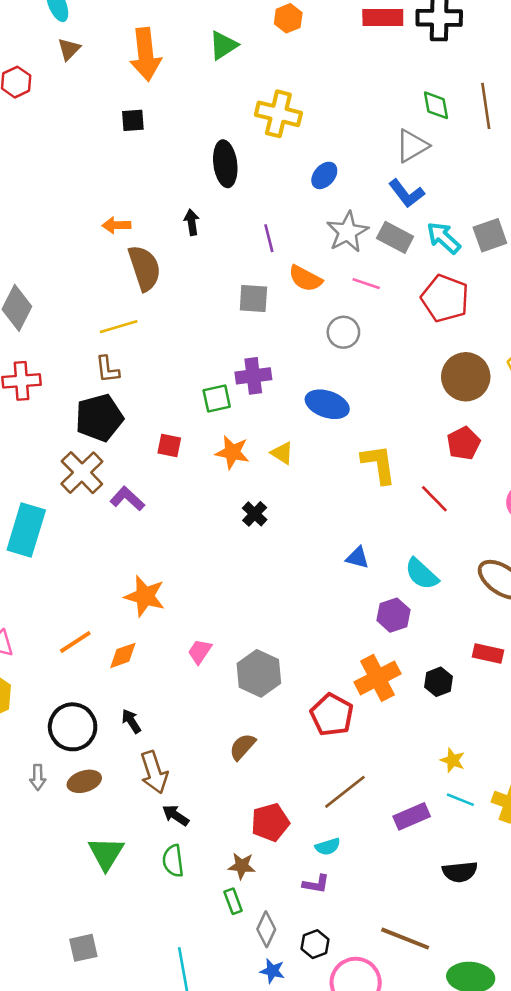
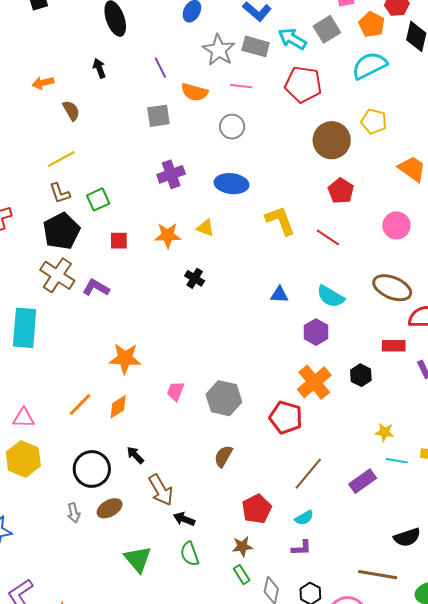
brown semicircle: (144, 268) -> (71, 111), size x0.6
green square: (217, 398) -> (98, 199), moved
black semicircle: (460, 872) -> (407, 537), moved

